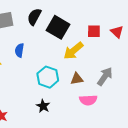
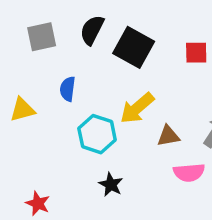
yellow arrow: (73, 51) -> (137, 108), moved
cyan hexagon: (48, 77) -> (97, 134), moved

